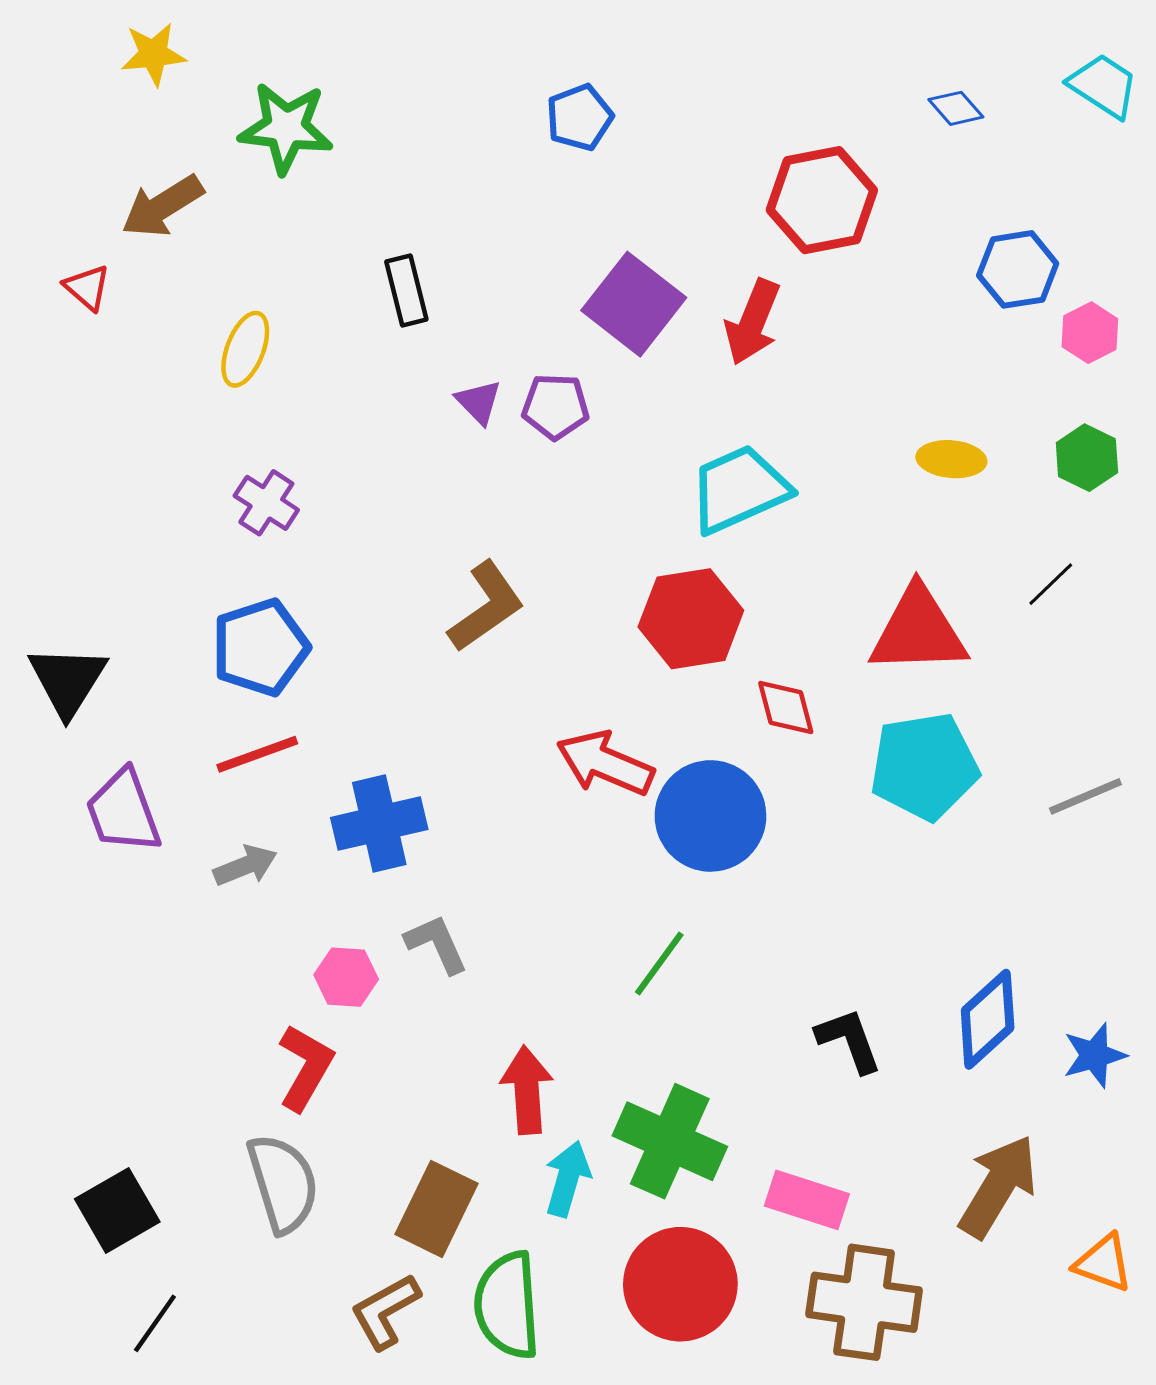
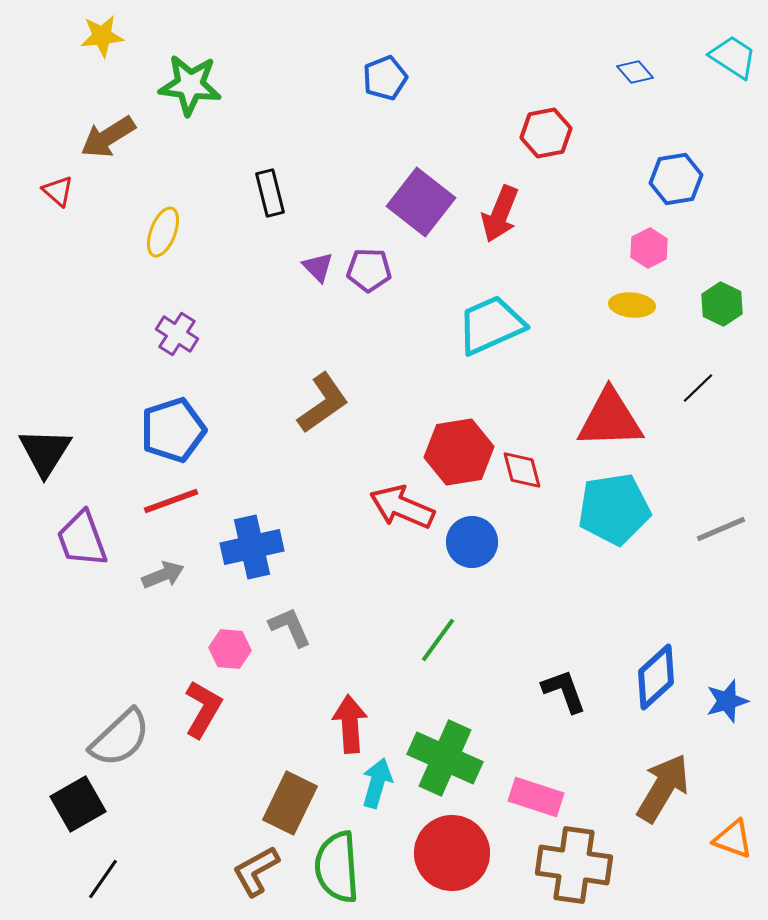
red hexagon: (822, 200) -> (546, 133), size x0.7
pink hexagon: (1090, 333) -> (649, 248), moved
red hexagon: (691, 619) -> (459, 452), moved
blue circle: (710, 816) -> (472, 542), size x0.7
gray semicircle: (283, 1183) -> (120, 738), moved, turned 64

